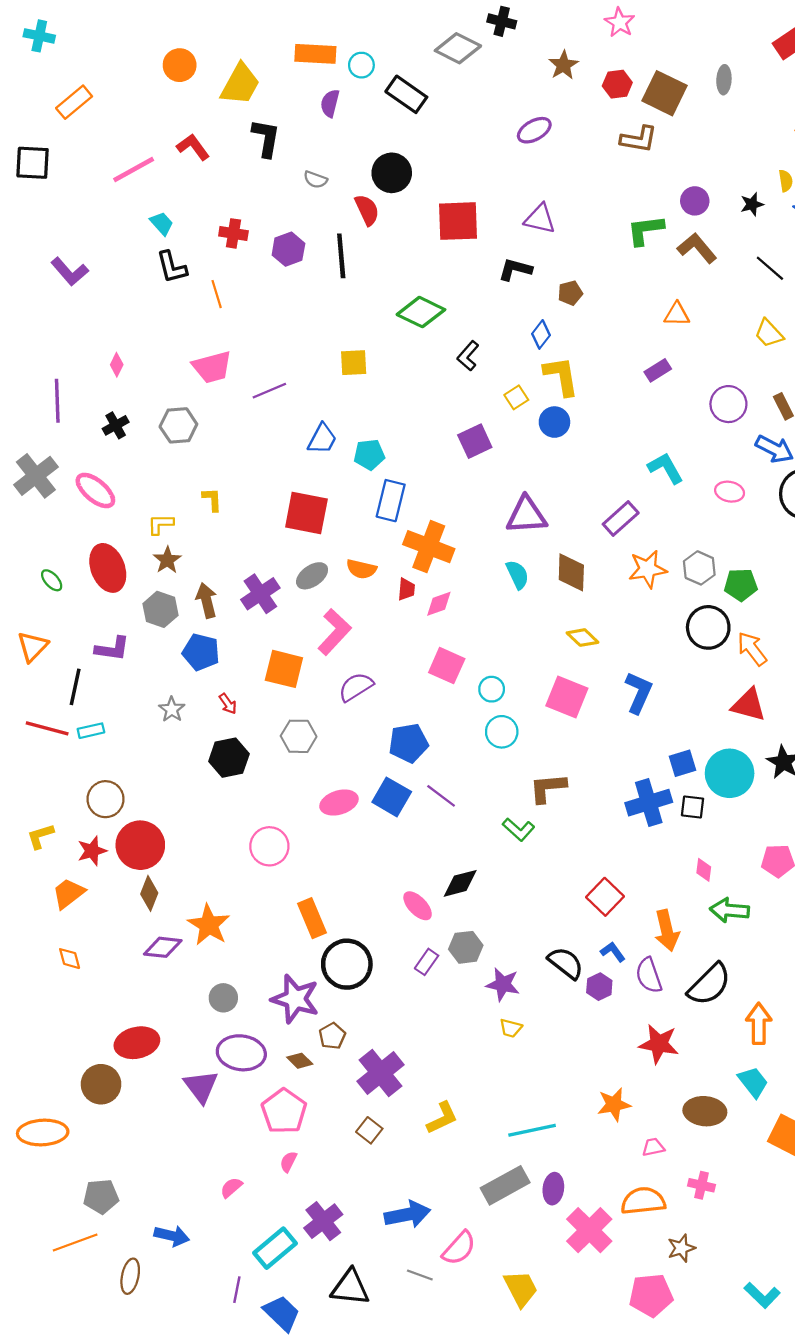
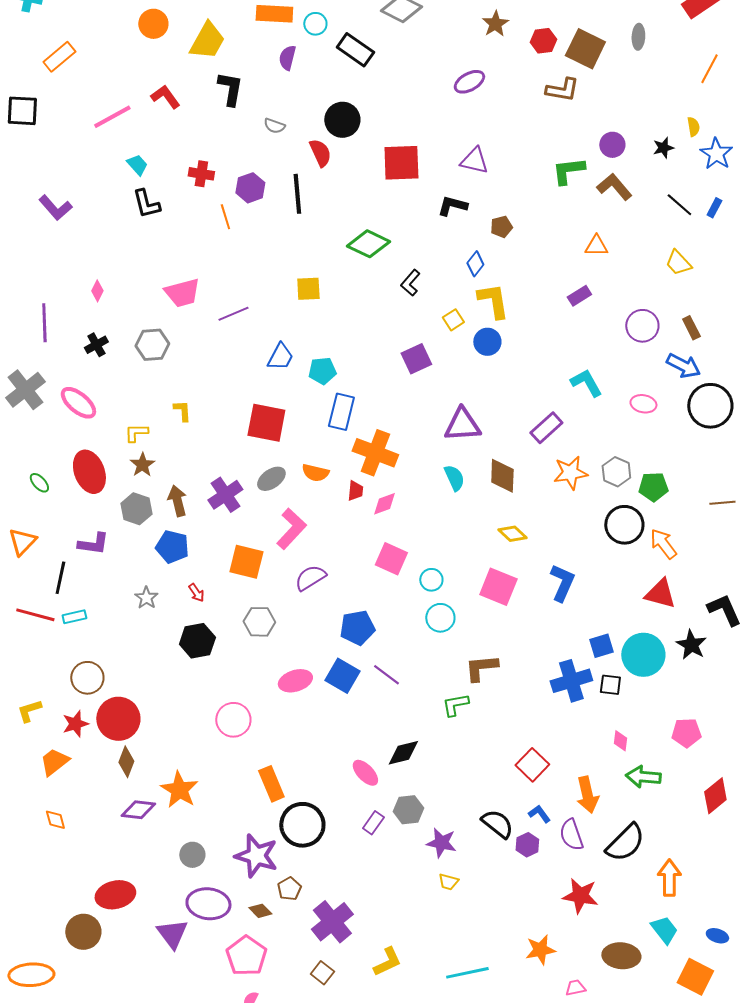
orange line: (217, 294) -> (225, 217), moved
green L-shape: (519, 829) -> (455, 705), turned 128

